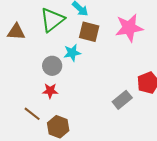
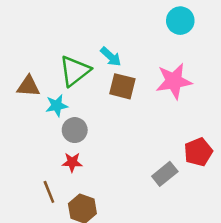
cyan star: (72, 53) -> (57, 106), moved
brown line: (32, 114) -> (49, 192), turned 30

